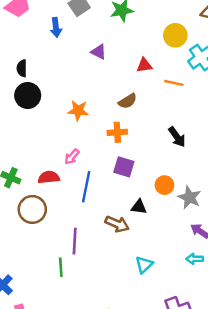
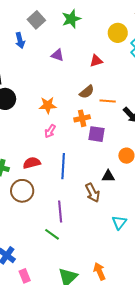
orange line: (174, 83) -> (108, 101), moved
pink arrow: (72, 157) -> (50, 131), moved
purple square: (124, 167) -> (96, 134), moved
brown arrow: (117, 224) -> (93, 193), turned 48
green line: (61, 267) -> (52, 234), turned -42

